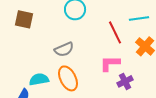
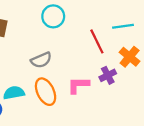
pink L-shape: (110, 63) -> (78, 85), moved
purple cross: (125, 81) -> (108, 75), moved

